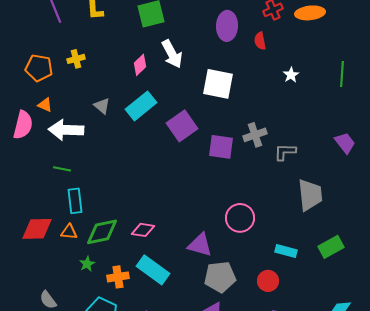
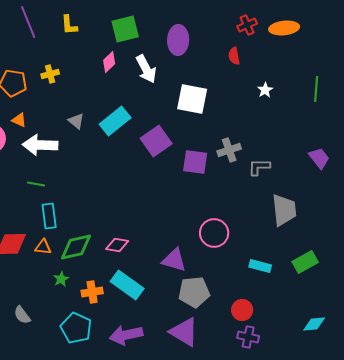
purple ellipse: (227, 26) -> (178, 40), moved
pink diamond: (140, 65) -> (109, 62), moved
red circle: (268, 281) -> (242, 310), moved

